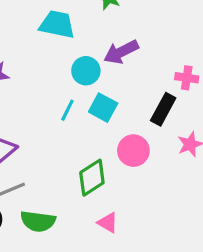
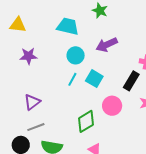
cyan circle: (86, 71) -> (76, 55), moved

